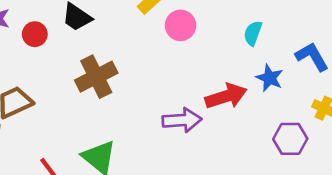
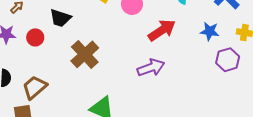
blue star: (270, 78) -> (210, 31), moved
red arrow: (226, 96) -> (162, 30), moved

